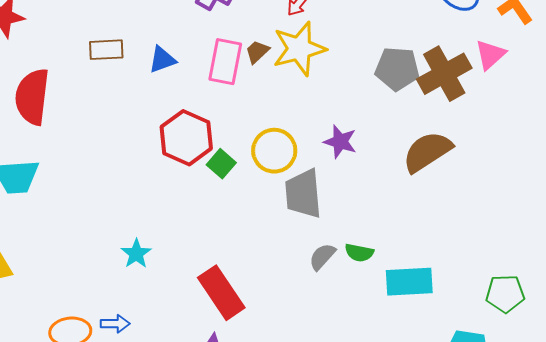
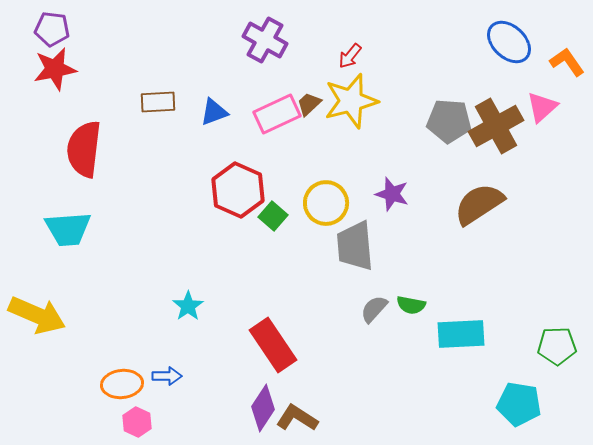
pink rectangle: (225, 62) -> (277, 114), turned 54

